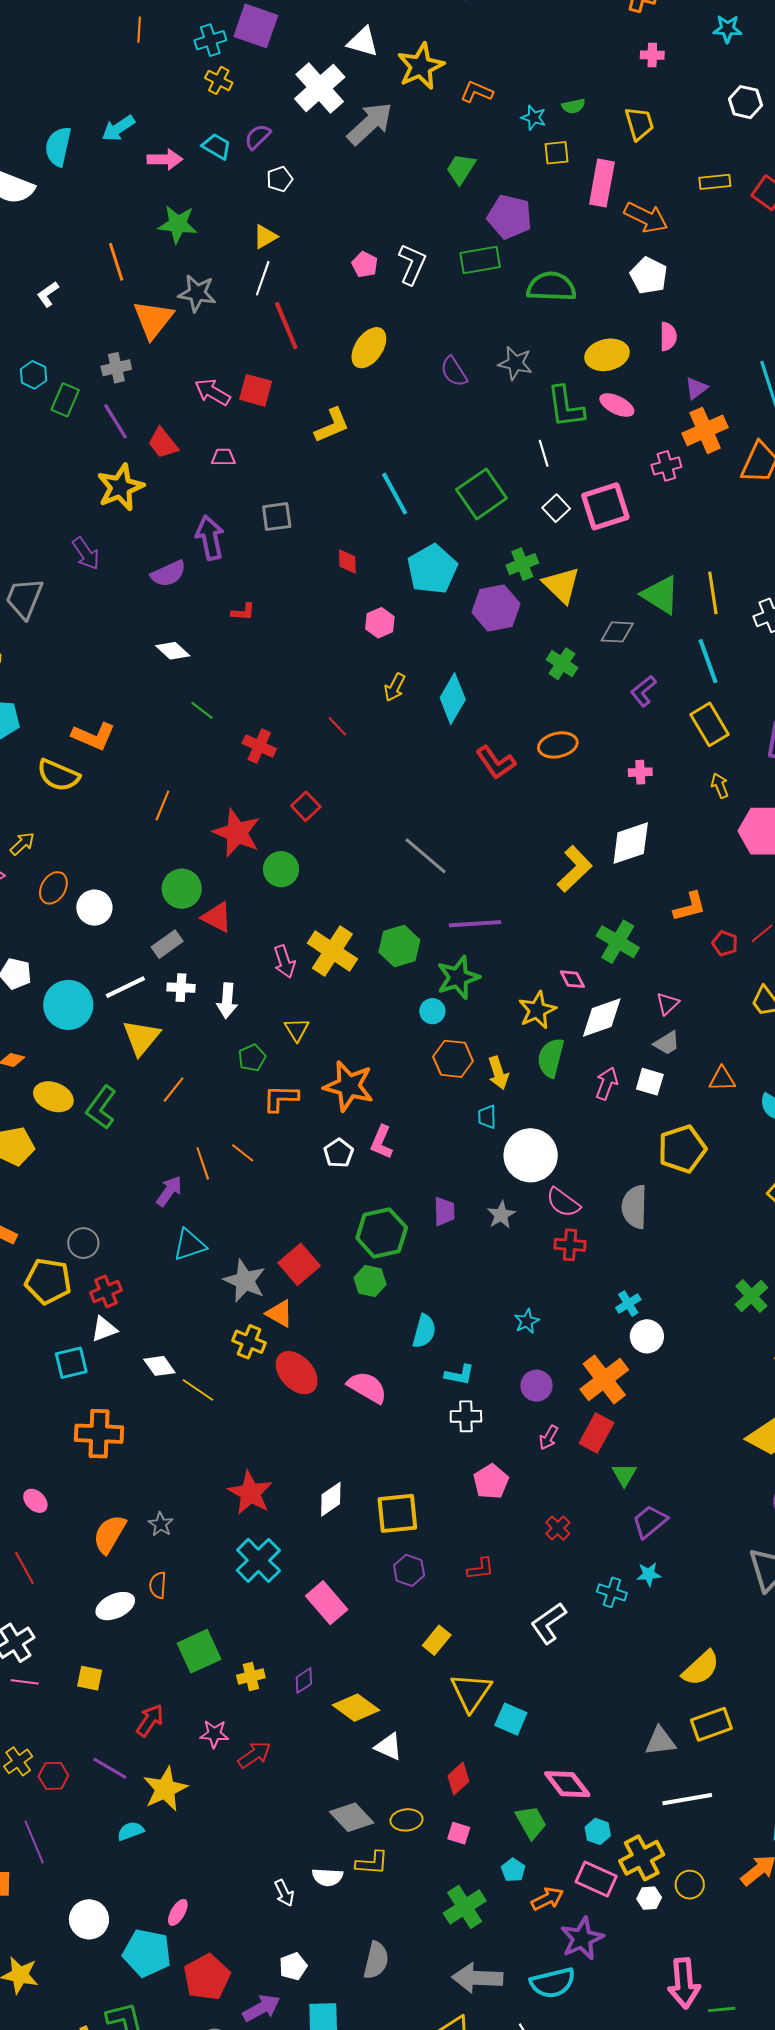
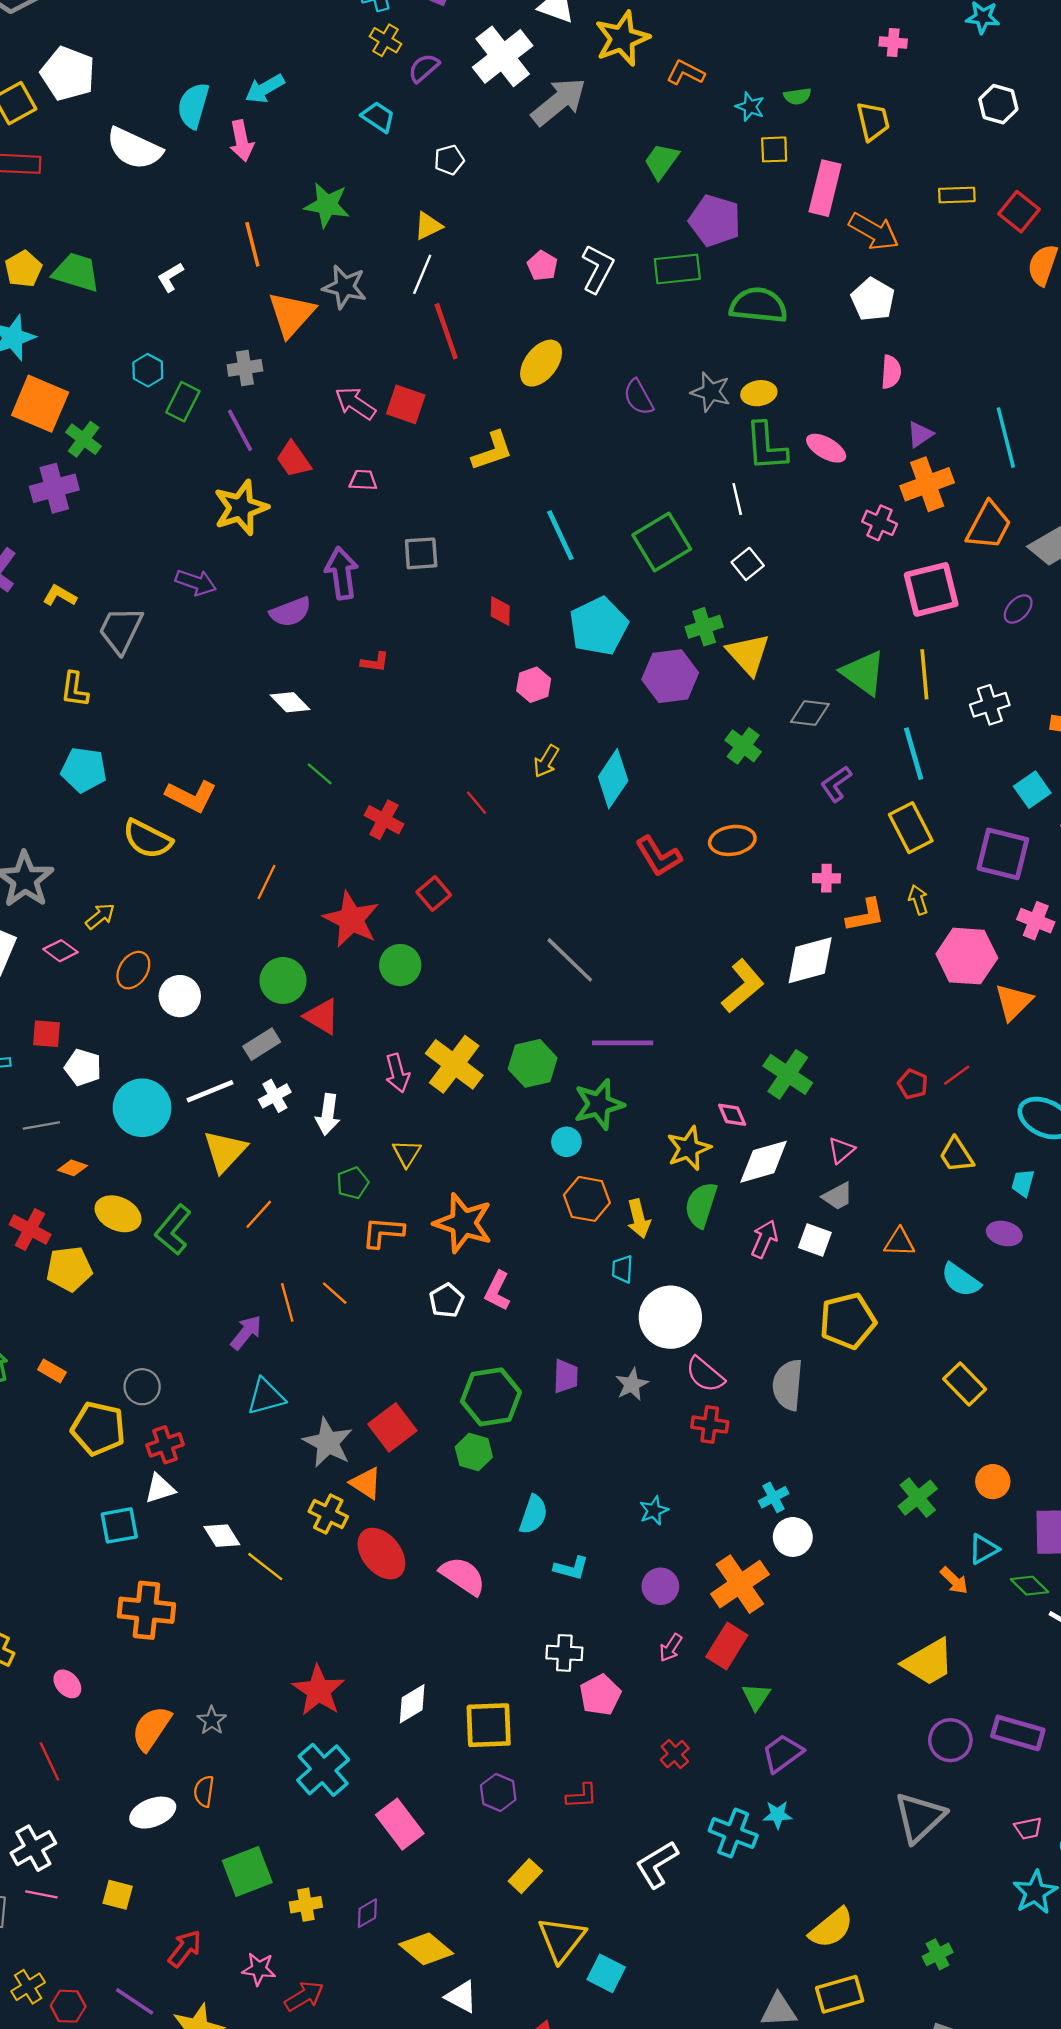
purple semicircle: (258, 137) -> (424, 68), moved
pink arrow: (165, 159) -> (242, 141), moved, turned 76
yellow ellipse: (607, 355) -> (759, 393), moved, size x0.7
pink cross: (666, 466) -> (880, 523), turned 36
pink square: (605, 506) -> (931, 589), moved
purple arrow: (86, 553) -> (196, 582), turned -40
orange L-shape: (690, 907) -> (865, 915), moved
white cross: (181, 988) -> (275, 1096), turned -36
white cross: (466, 1416) -> (564, 1653), moved
cyan cross: (612, 1592) -> (733, 1833), size x1.4

